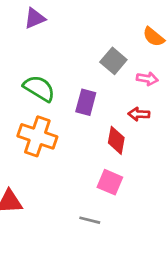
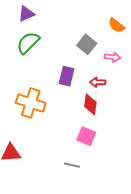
green semicircle: (39, 88) -> (28, 43), moved, turned -75
red arrow: (139, 114) -> (98, 82), moved

